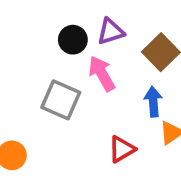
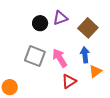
pink arrow: (102, 73) -> (60, 58), moved

